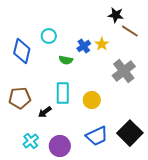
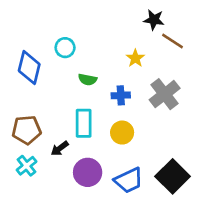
blue cross: (84, 46) -> (121, 95), moved, turned 32
cyan cross: (31, 141) -> (27, 166), moved
purple circle: (60, 146) -> (88, 172), moved

